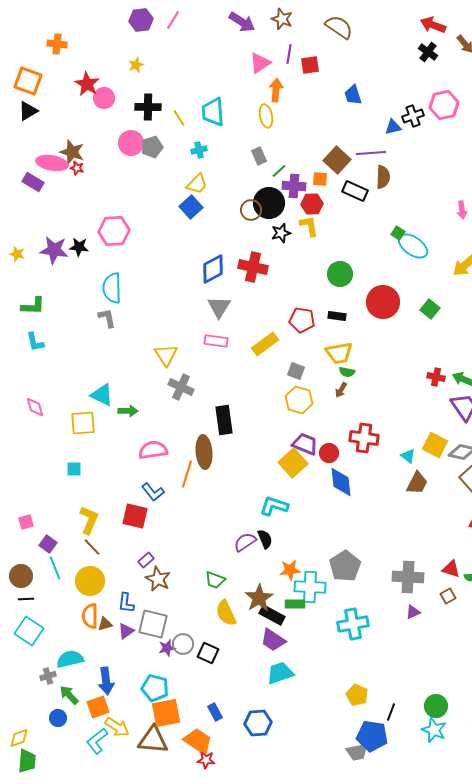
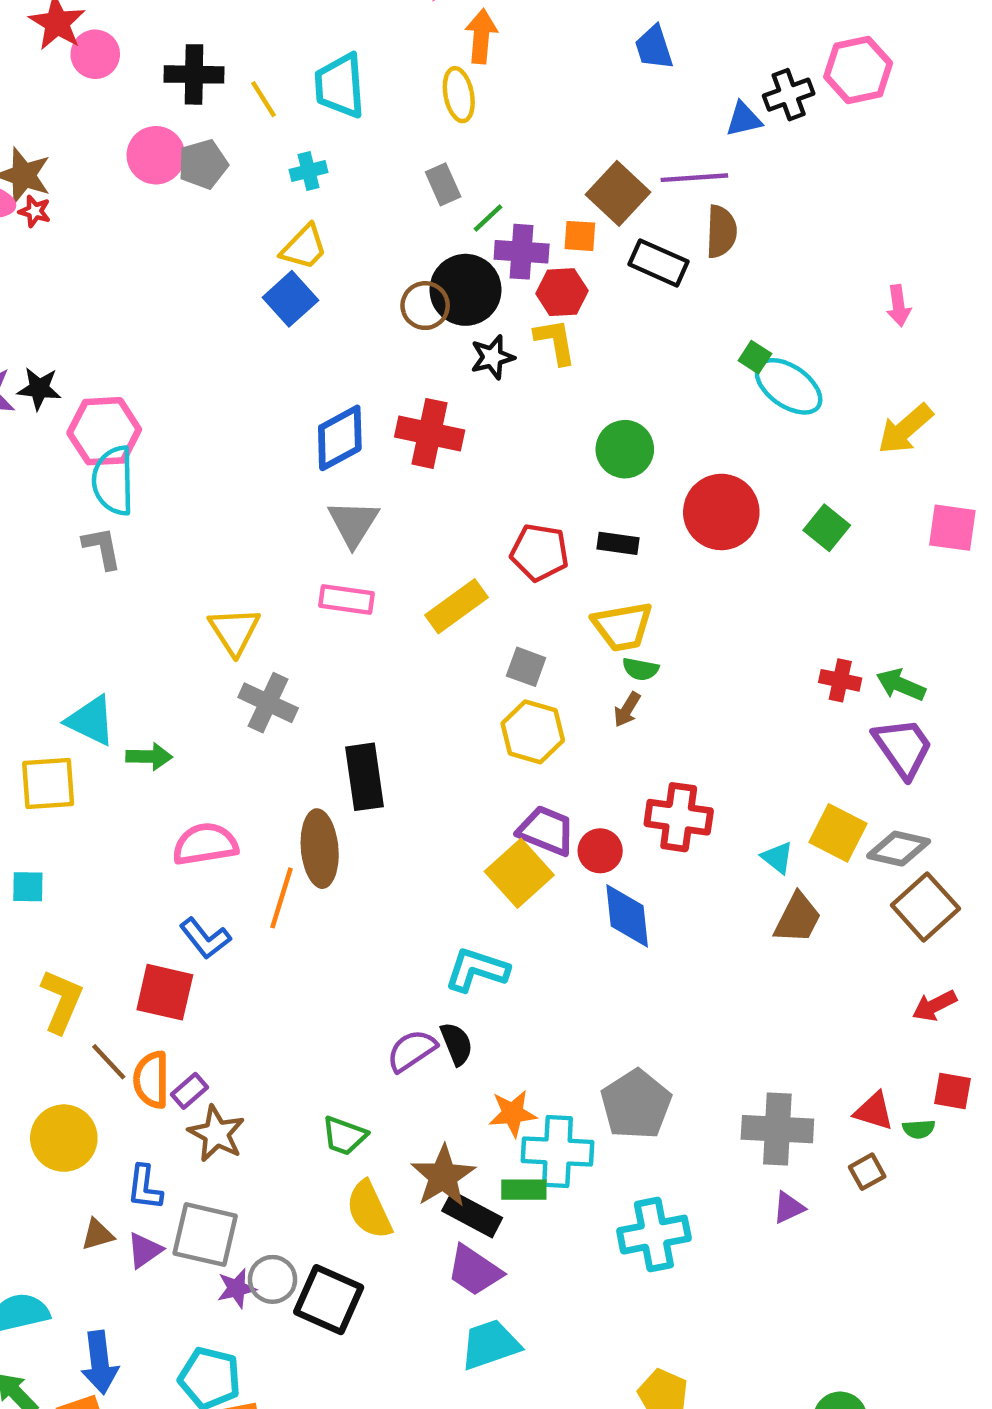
pink hexagon: (114, 231) -> (104, 431), moved
brown line: (92, 547) -> (109, 1062), moved
orange semicircle: (90, 616) -> (151, 1080), moved
black square: (208, 653) -> (329, 1300), size x1.4

